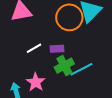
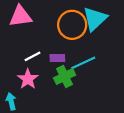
cyan line: (81, 69) -> (83, 63), moved
pink star: (36, 82) -> (28, 79), moved

